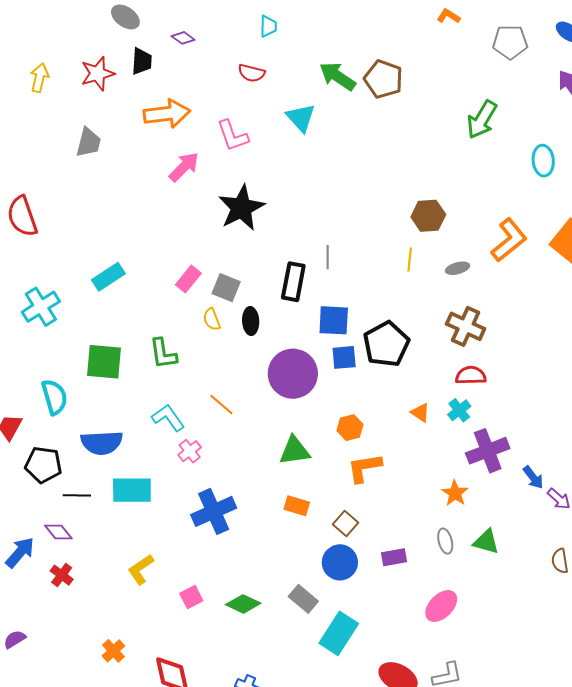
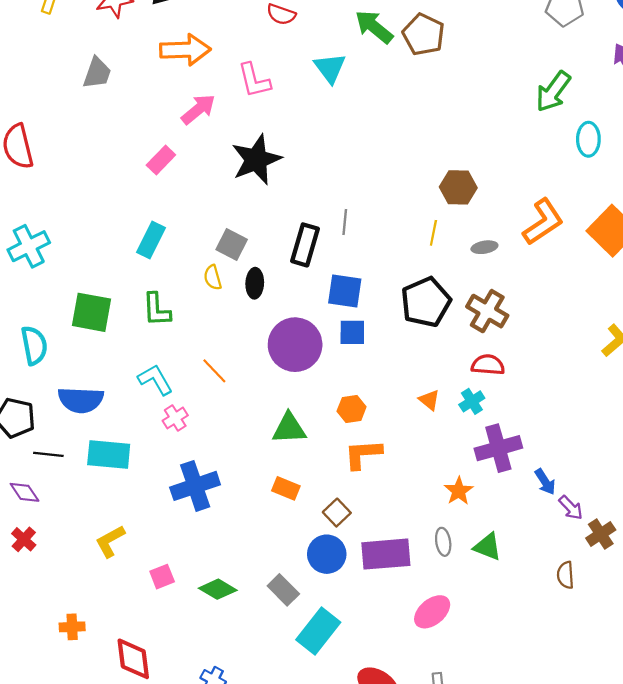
green arrow: (482, 120) -> (553, 92), moved
cyan rectangle: (108, 277) -> (151, 240), moved, turned -36
pink rectangle: (188, 279) -> (161, 160), moved
black pentagon: (386, 344) -> (426, 302), moved
purple rectangle: (394, 557) -> (386, 554), size x1.8
orange cross: (113, 651) -> (72, 627), turned 35

